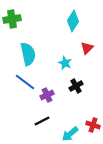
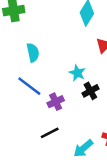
cyan semicircle: (28, 54) -> (33, 53), size x0.7
cyan star: (65, 63) -> (77, 73), moved

